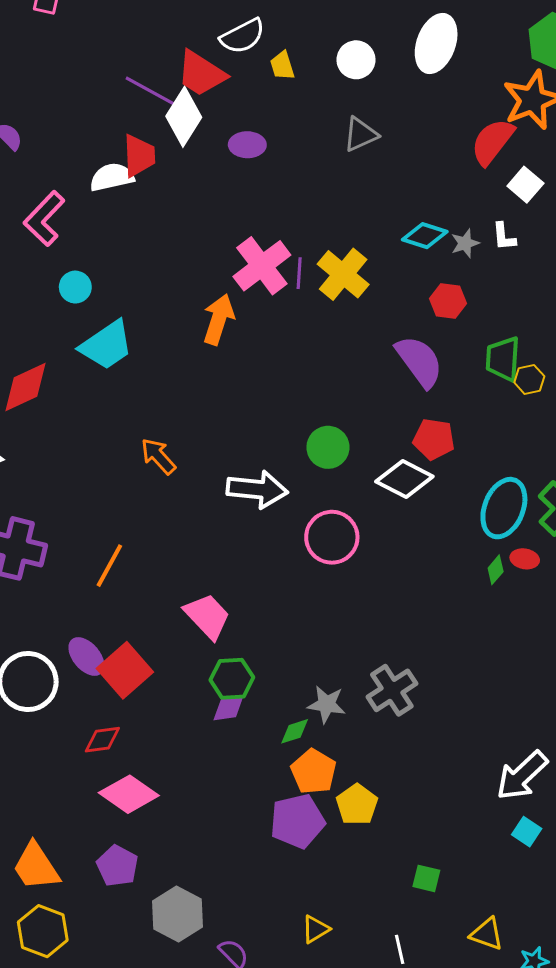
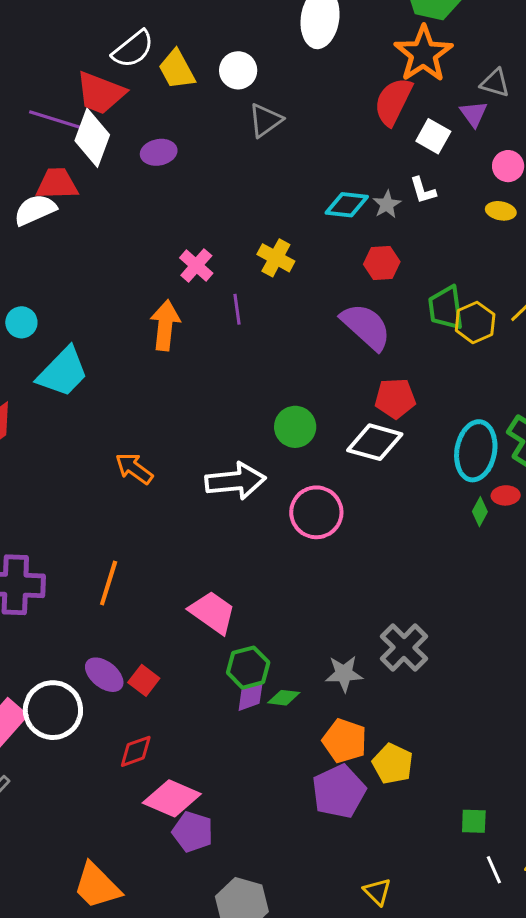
white circle: (356, 60) -> (238, 70), moved
yellow trapezoid: (282, 66) -> (177, 69), size x1.4
red trapezoid: (139, 156) -> (57, 184), turned -78
pink cross: (262, 266) -> (196, 266), size x0.6
purple line: (299, 273) -> (237, 309), moved
yellow cross: (343, 274) -> (276, 258), size x0.7
yellow hexagon: (529, 379) -> (475, 322), size x1.4
red square: (125, 670) -> (144, 680), size x0.6
green diamond: (295, 731) -> (284, 698), moved, turned 36
purple pentagon: (117, 866) -> (193, 832), moved
yellow triangle: (316, 929) -> (377, 892), turned -32
white line: (400, 949) -> (494, 870), moved

